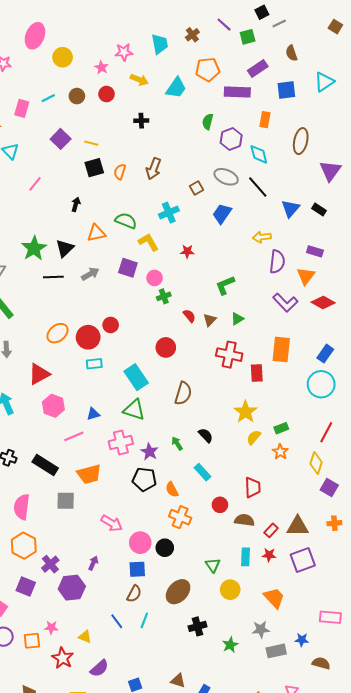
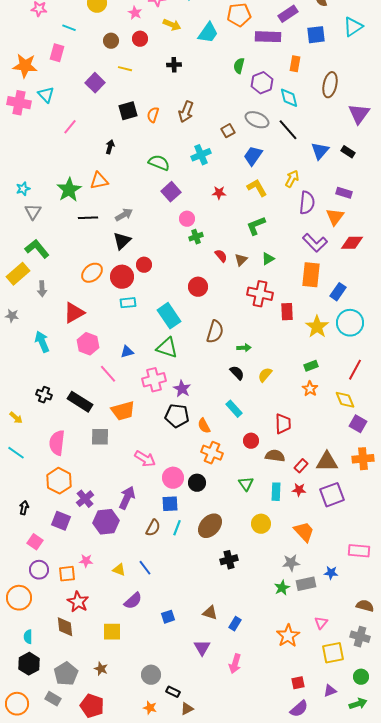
cyan line: (48, 98) -> (69, 28), moved, turned 48
yellow line: (91, 143) -> (125, 69), moved
orange triangle: (96, 233) -> (99, 181), moved
yellow arrow: (262, 237) -> (292, 179), turned 126
yellow L-shape: (148, 242) -> (257, 188), moved
black triangle: (65, 248) -> (122, 241), moved
purple square: (128, 268) -> (171, 192), moved, turned 30
red diamond: (323, 302) -> (352, 243), turned -30
orange rectangle: (281, 349) -> (311, 275), moved
blue rectangle: (325, 354) -> (338, 292), moved
yellow star: (246, 412) -> (317, 327), moved
pink line: (74, 436) -> (108, 374), turned 72
yellow semicircle: (254, 437) -> (265, 375), moved
green arrow: (177, 444) -> (244, 348), moved, turned 120
yellow diamond: (316, 463) -> (345, 400), turned -40
orange cross: (334, 523) -> (363, 459), size x1.5
purple arrow: (93, 563) -> (127, 498), size x1.6
green triangle: (213, 565) -> (246, 484), moved
brown semicircle: (134, 594) -> (153, 528), moved
cyan line: (144, 620) -> (177, 528), moved
blue line: (117, 621) -> (145, 568), moved
green star: (230, 645) -> (282, 588), moved
red star: (63, 658) -> (78, 602), moved
brown semicircle: (321, 663) -> (365, 606), moved

